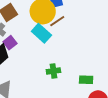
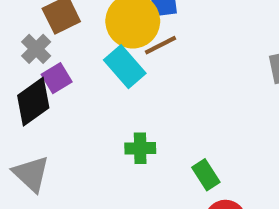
green rectangle: (86, 80) -> (206, 175), turned 48

